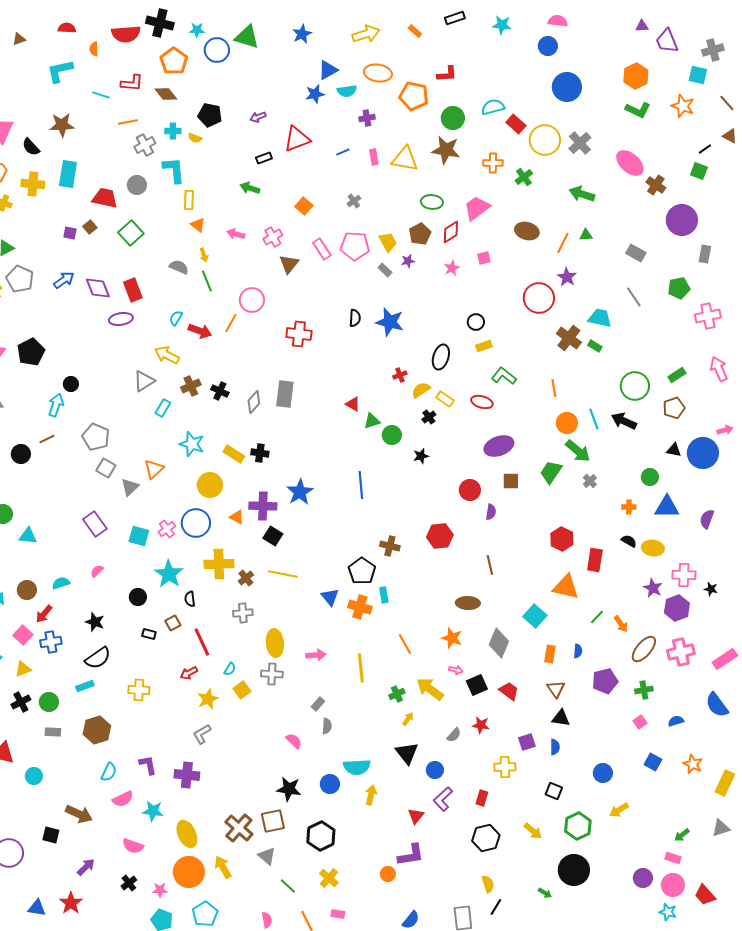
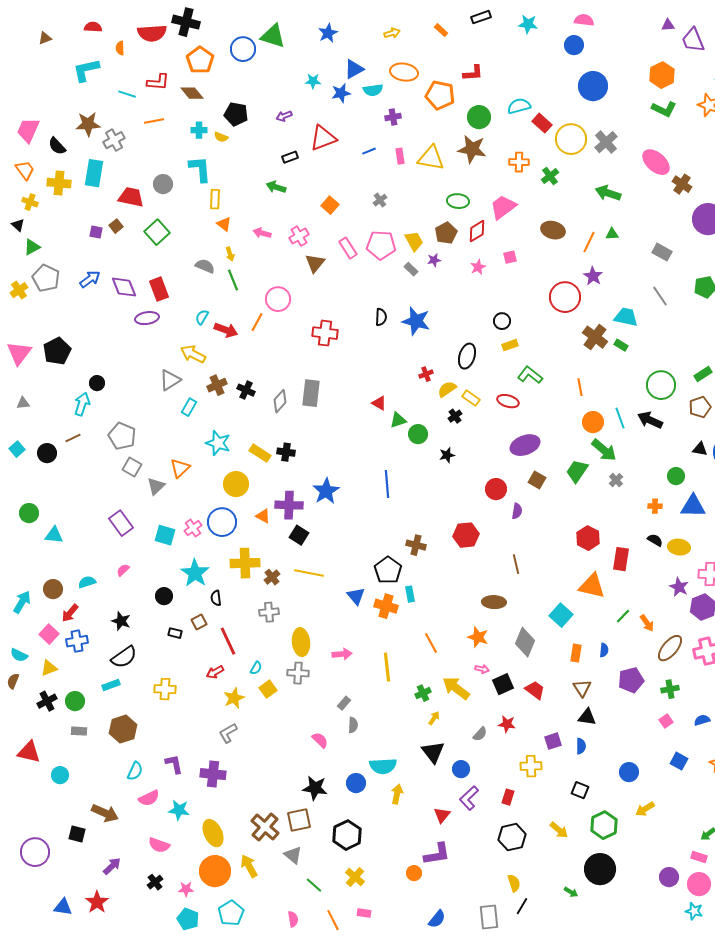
cyan star: (197, 30) -> (313, 81), moved
yellow arrow: (366, 34) -> (392, 33), size x0.6
gray cross: (145, 145) -> (114, 140), moved
brown square: (511, 481) -> (537, 480), turned 30

